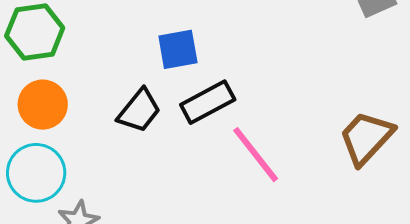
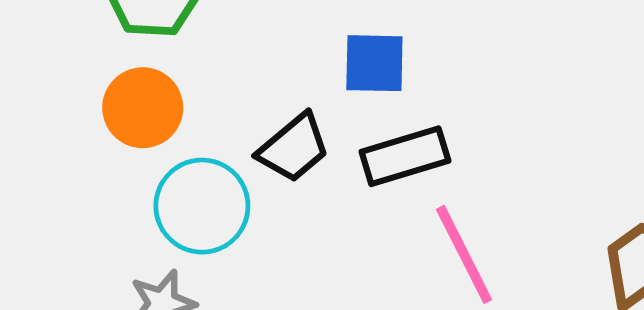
cyan circle: (36, 173) -> (202, 206), moved

